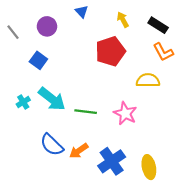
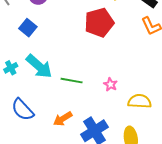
yellow semicircle: (148, 80) -> (140, 101), moved
pink star: (125, 113) -> (110, 84), size x0.6
blue semicircle: (52, 145) -> (23, 110), moved

